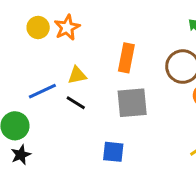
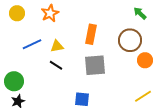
yellow circle: (38, 27) -> (17, 13), moved
blue line: (42, 91) -> (32, 44), moved

